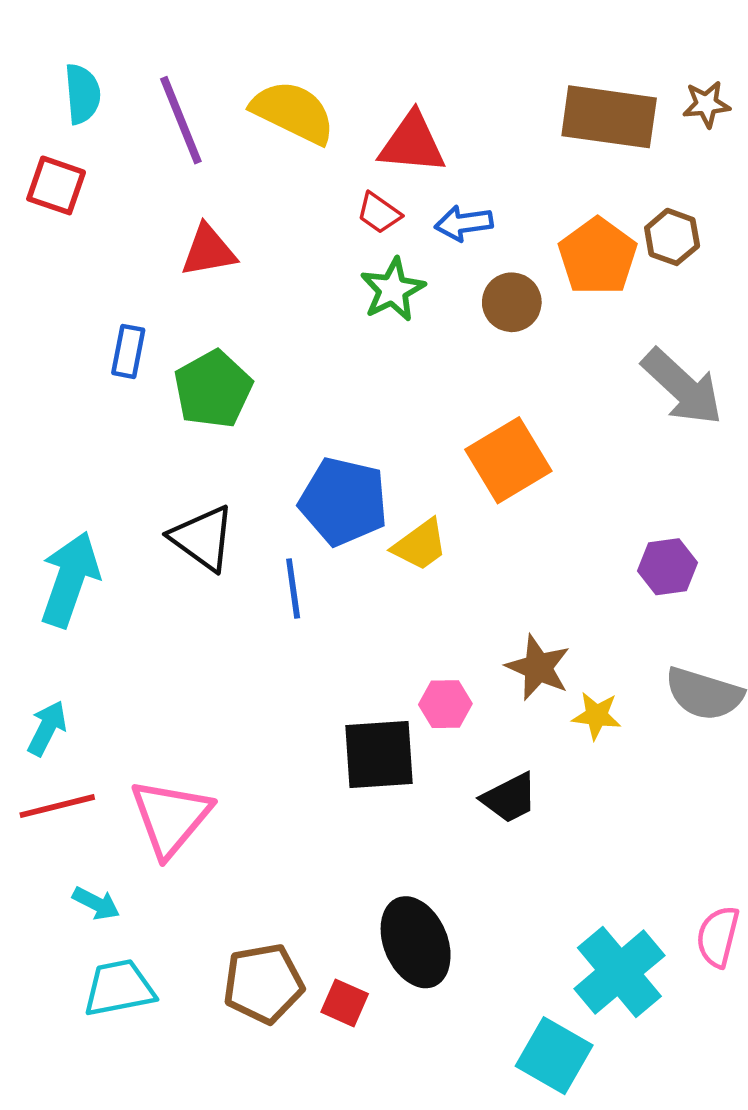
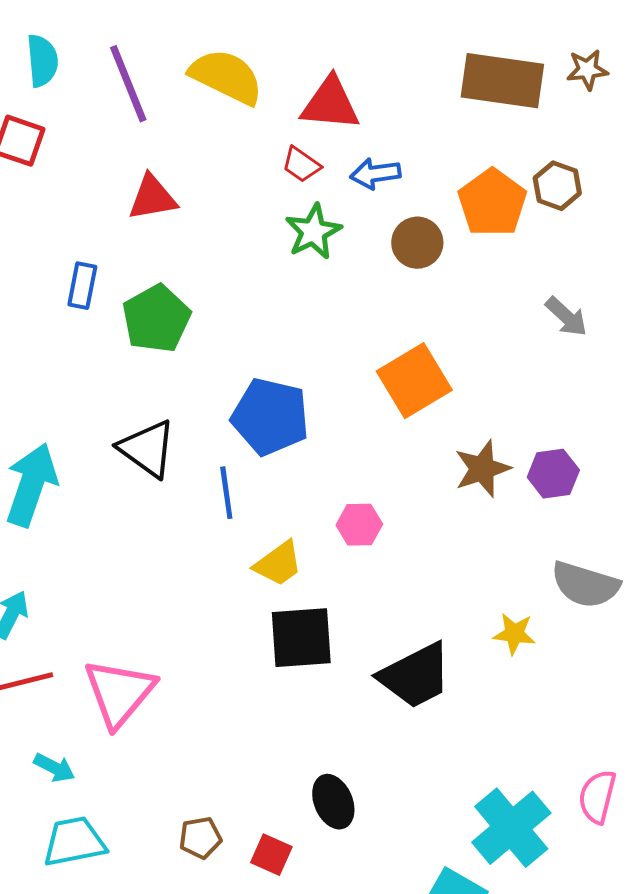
gray arrow: (682, 387) -> (566, 317), size x0.6
yellow trapezoid: (420, 545) -> (278, 564), moved
brown star: (538, 667) -> (482, 469), moved, turned 30
pink hexagon: (445, 704) -> (359, 525), moved
yellow star: (596, 716) -> (514, 634), moved
black trapezoid: (509, 798) -> (415, 676), size x1.5
black ellipse: (416, 942) -> (333, 802), size x0.7
brown pentagon: (263, 983) -> (200, 838), size x0.6

